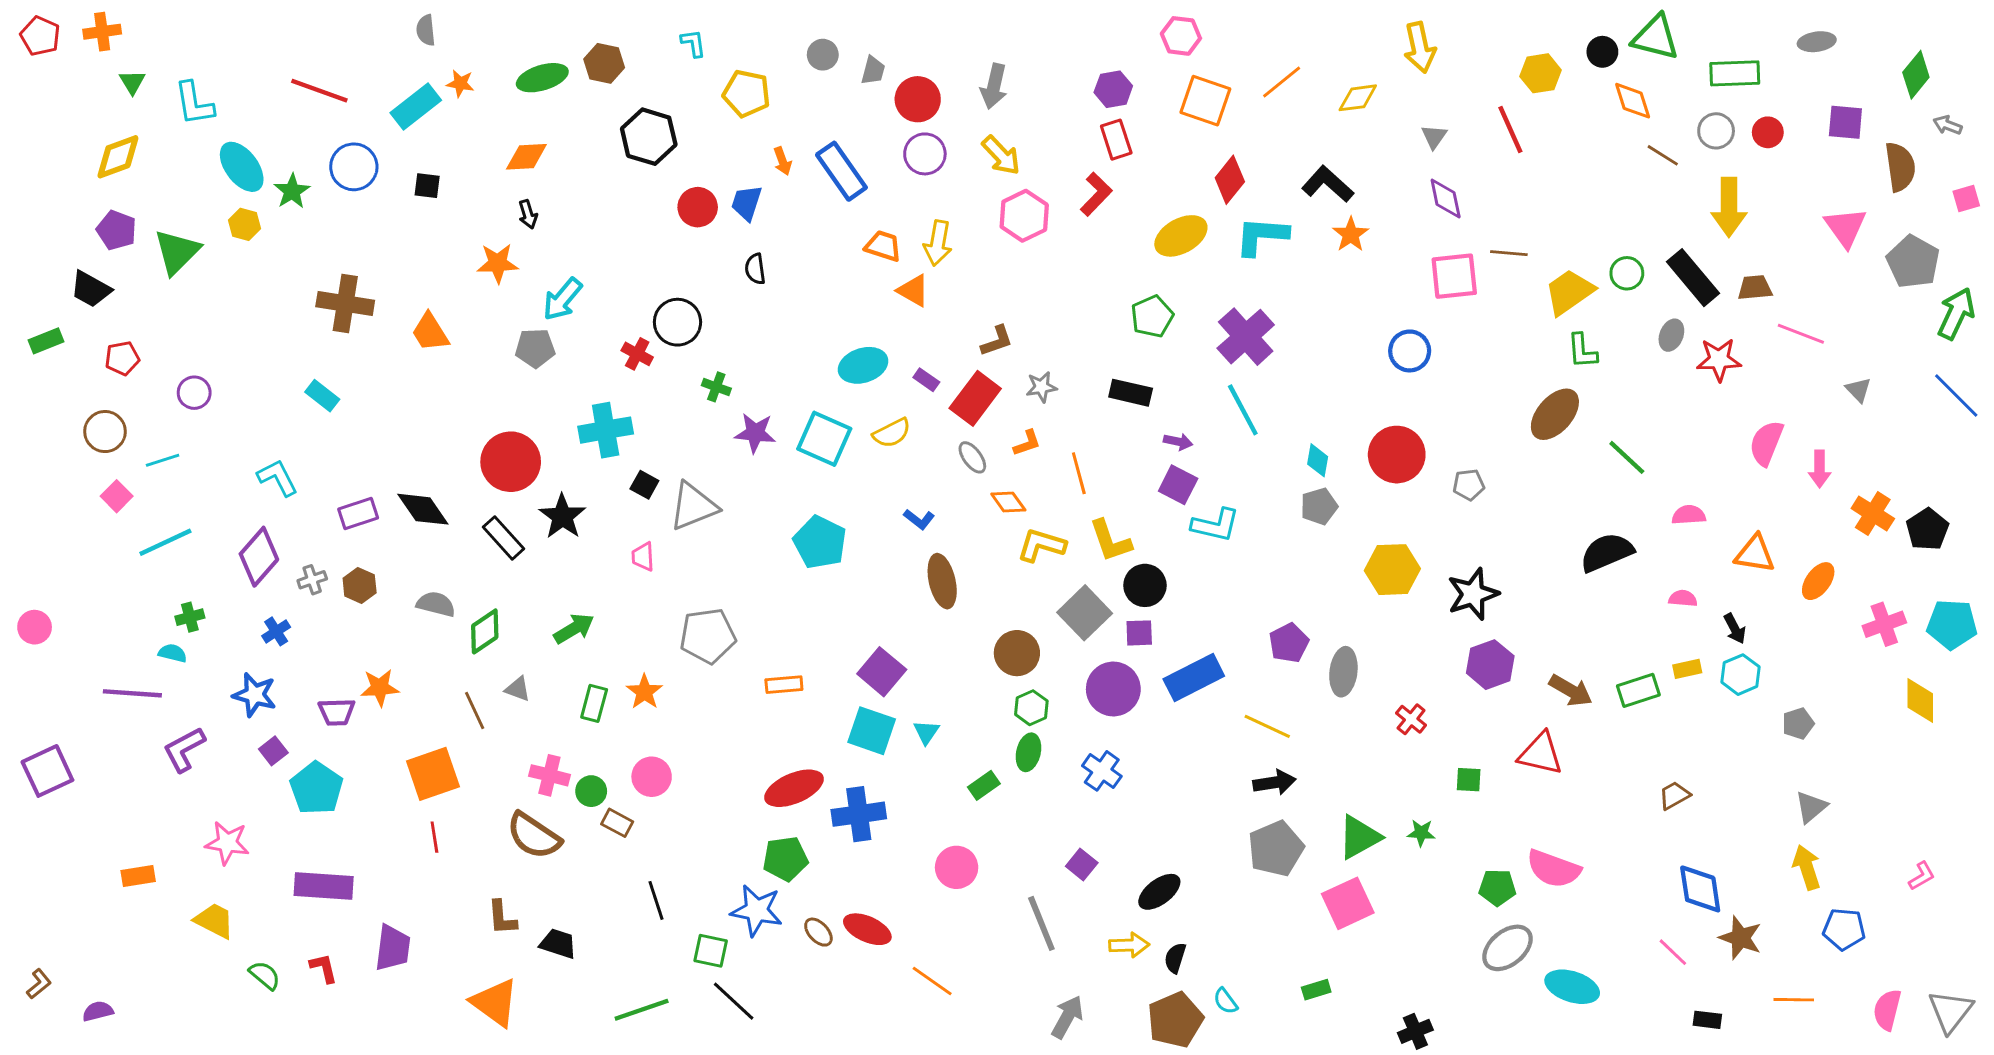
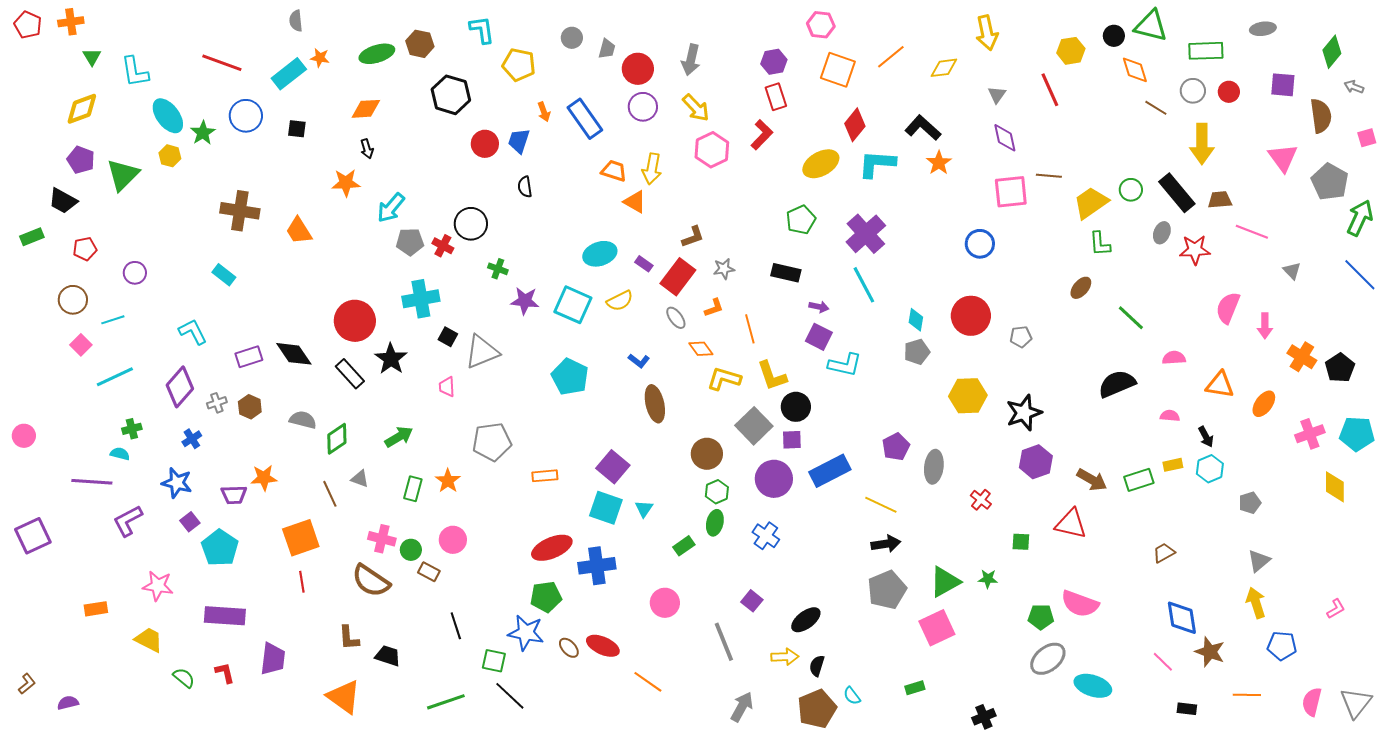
cyan L-shape: (693, 43) -> (482, 30), size x1.4
gray pentagon: (535, 348) -> (410, 242), moved
brown ellipse: (1555, 414) -> (1081, 288), size x0.6

